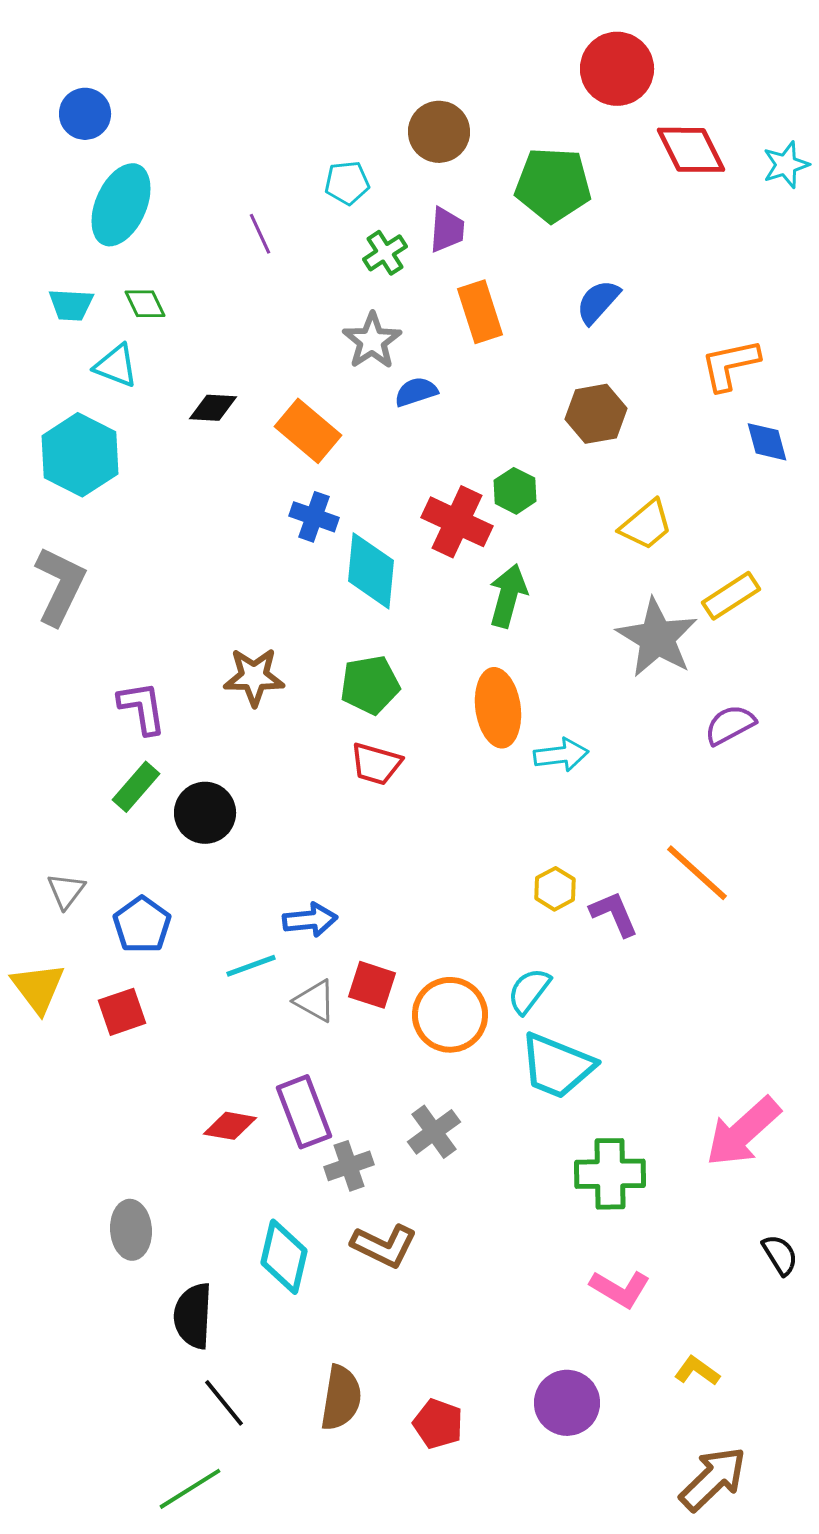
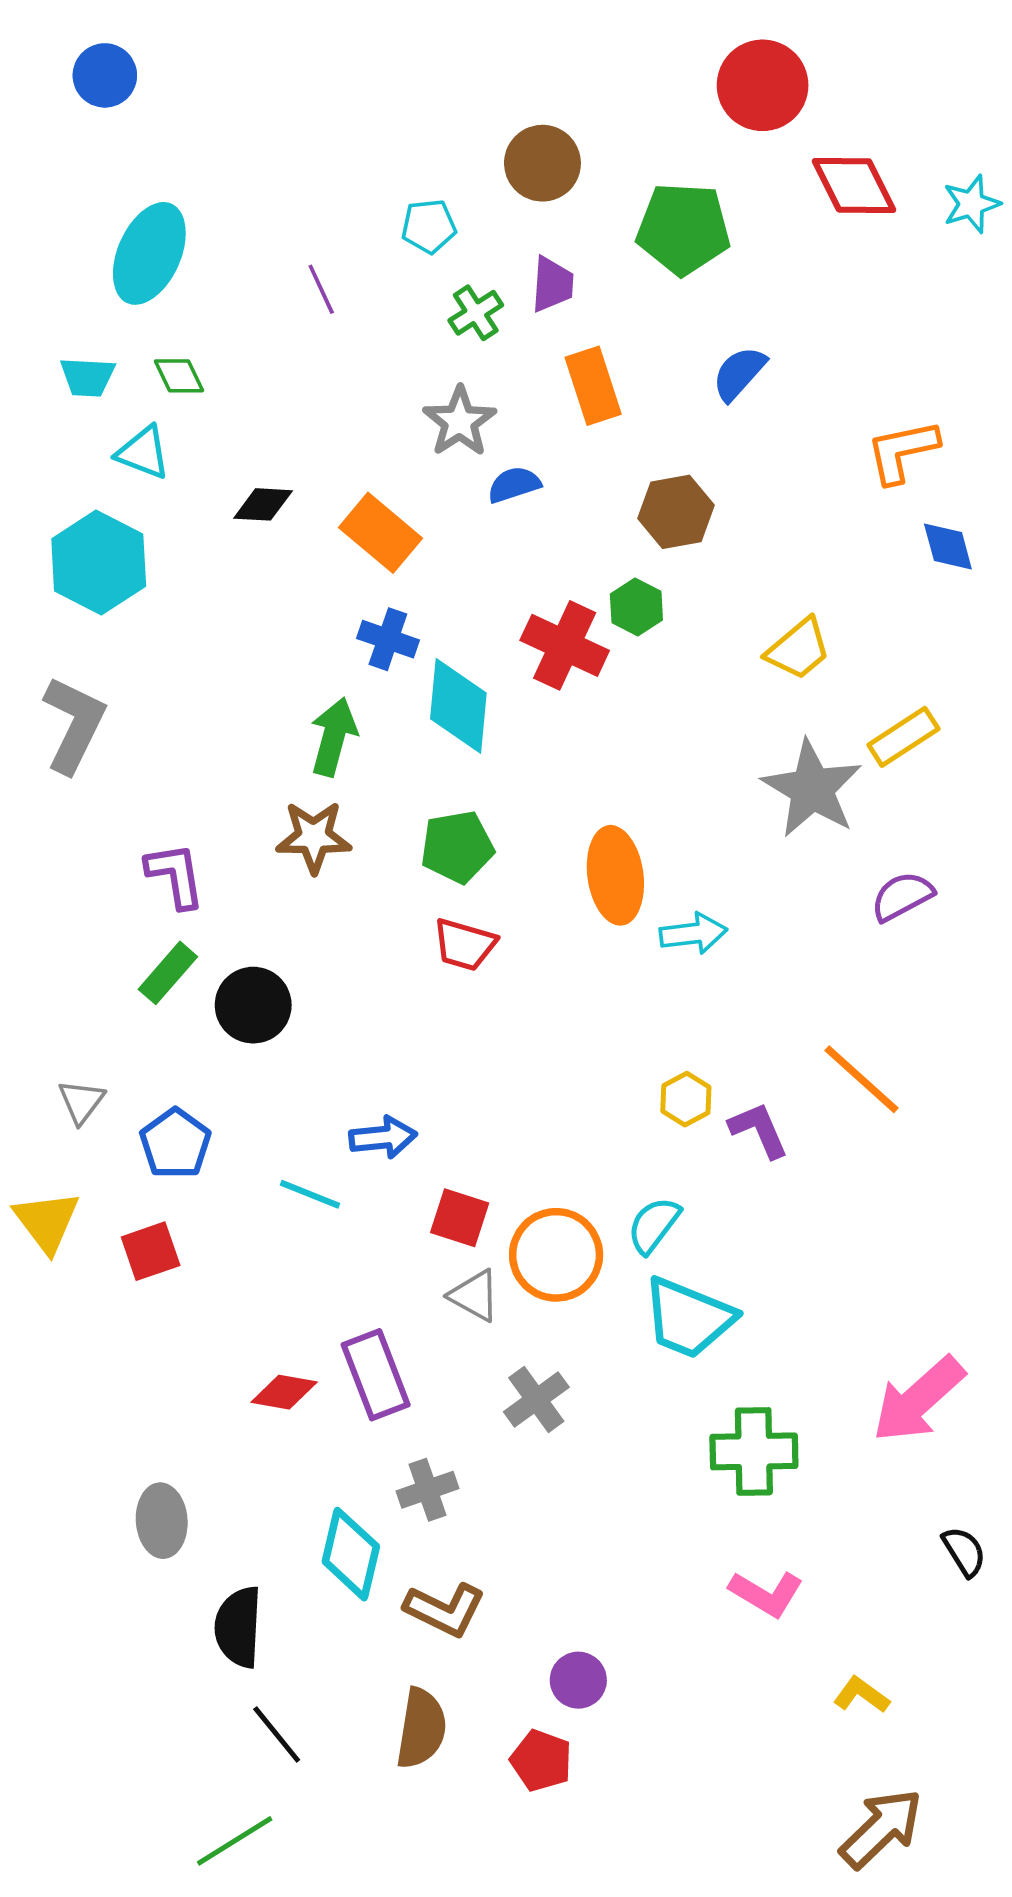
blue circle: (85, 114) -> (105, 75), moved
brown hexagon: (596, 414) -> (676, 512), moved
green arrow: (508, 596) -> (334, 737), moved
cyan line: (251, 966) -> (310, 1194), turned 42
gray triangle: (315, 1001) -> (474, 1296), moved
gray cross: (349, 1166) -> (427, 1490), moved
brown L-shape: (384, 1246) -> (445, 1610), moved
purple circle: (567, 1403) -> (578, 1680), moved, size x0.7

